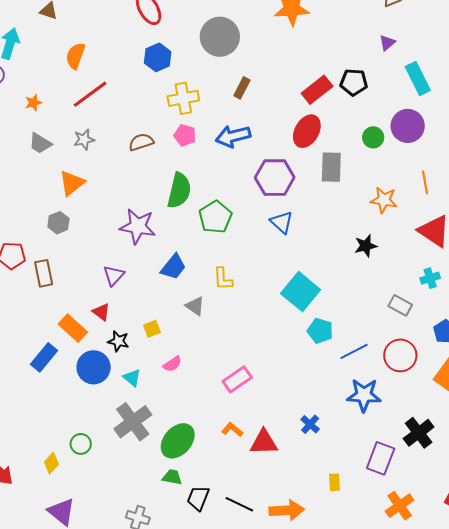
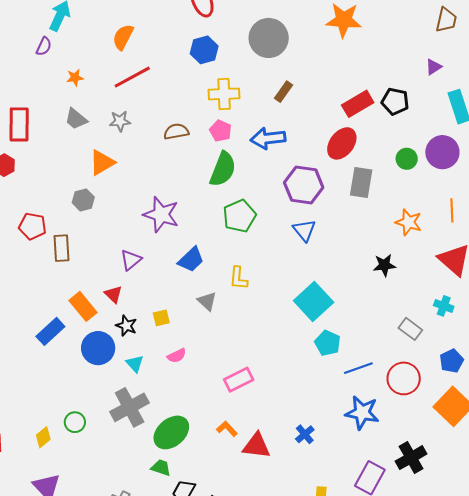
green semicircle: (179, 191) -> (223, 169), moved
cyan cross: (430, 278) -> (444, 306), turned 30

